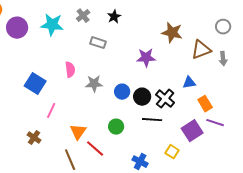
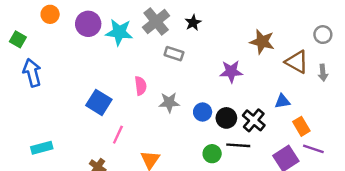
gray cross: (83, 16) -> (156, 21), size x1.6
purple circle: (17, 28) -> (88, 24), moved
brown triangle: (201, 50) -> (297, 62), turned 50
green circle: (116, 127) -> (212, 154), moved

